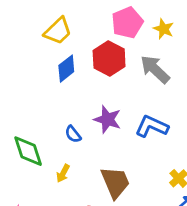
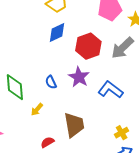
red hexagon: (109, 58) -> (88, 46), moved
gray arrow: (155, 69) -> (122, 48), turned -100

